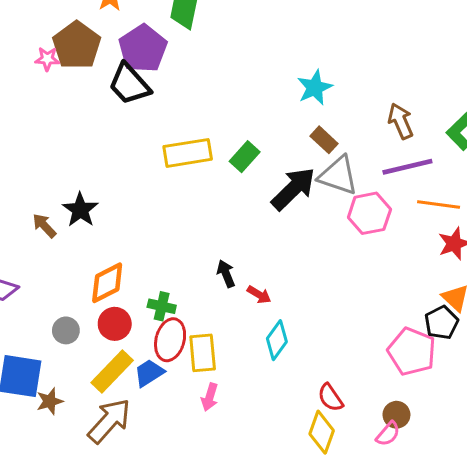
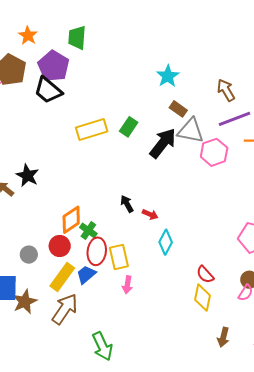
orange diamond: (107, 283) -> (71, 220), moved
green cross: (162, 306) -> (88, 230), turned 30
brown star: (50, 401) -> (25, 302), size x1.4

